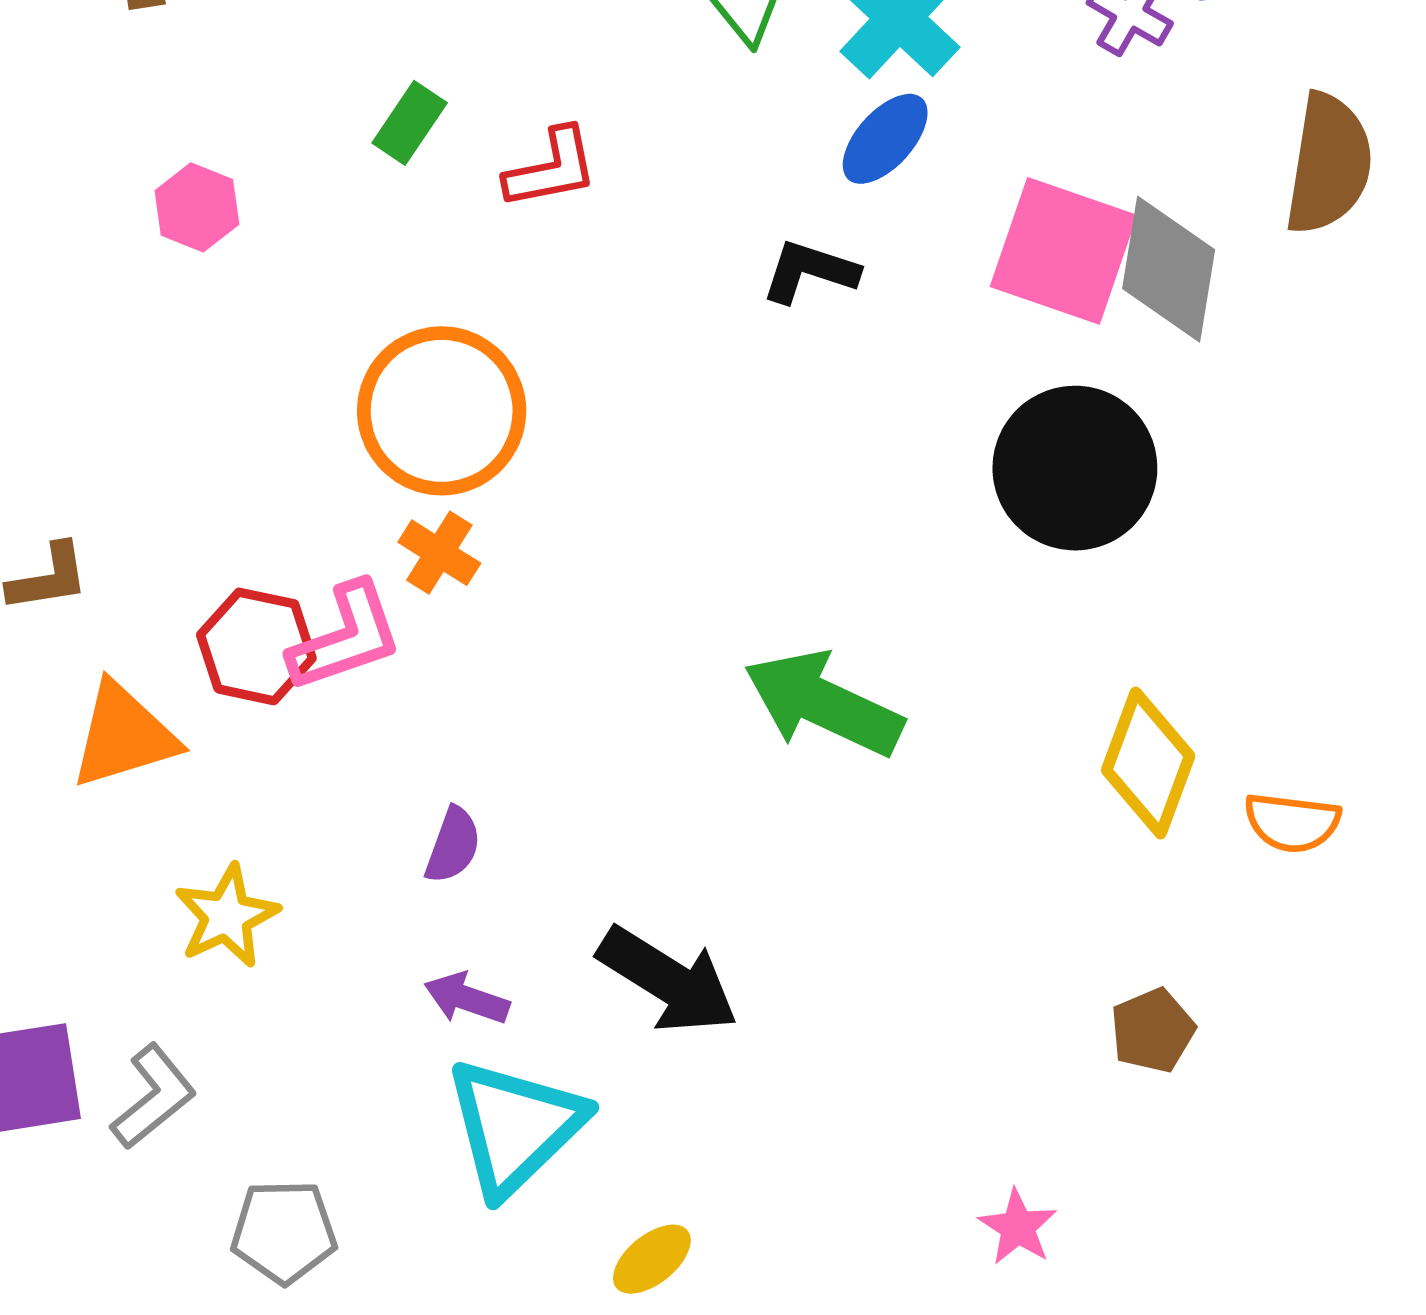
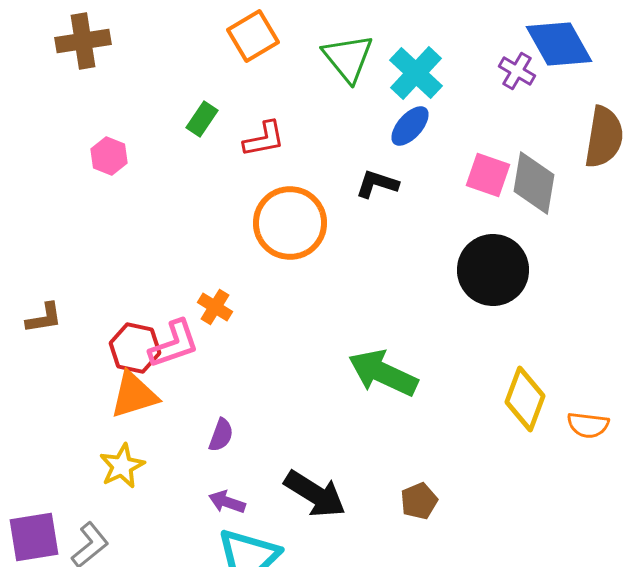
pink square: (1063, 251) -> (488, 175), size x0.7
orange circle: (442, 411) -> (290, 223), moved
orange triangle: (124, 736) -> (134, 395), moved
brown pentagon: (1153, 1031) -> (419, 501), moved

